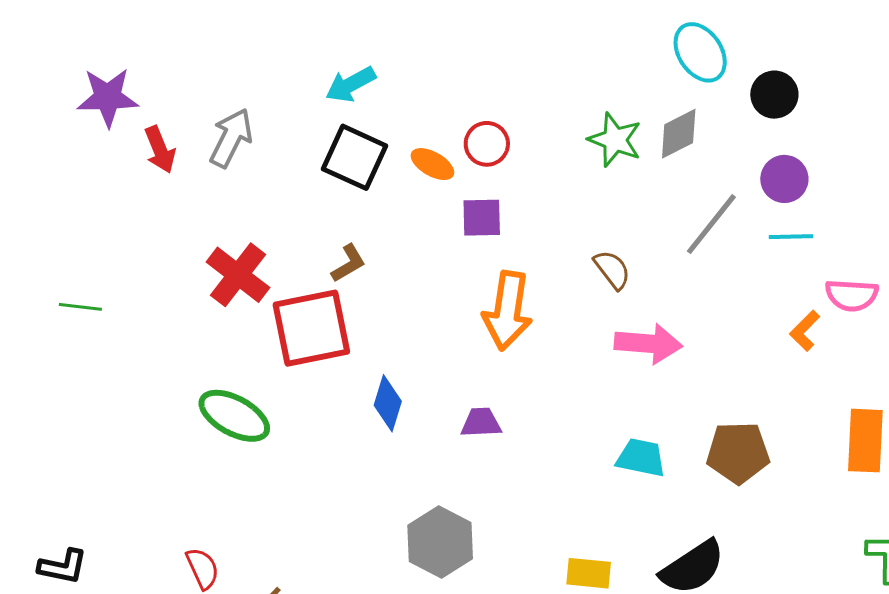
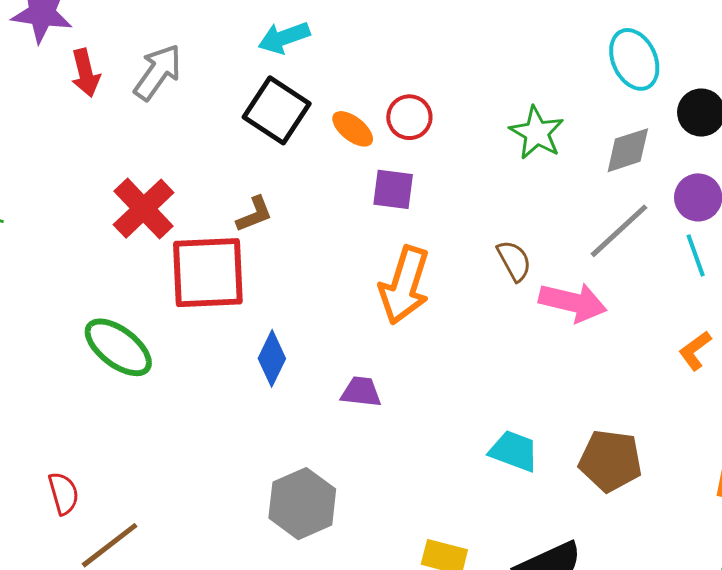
gray diamond: (679, 134) -> (628, 150), moved
cyan line: (791, 237) -> (696, 255), turned 63
pink arrow: (648, 344) -> (573, 302), moved

